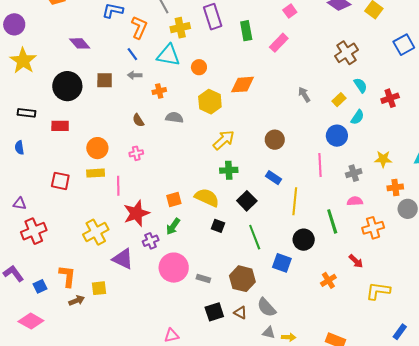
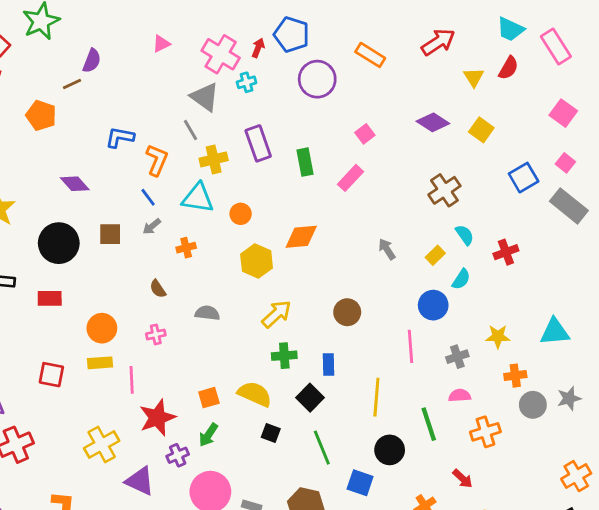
gray arrow: (135, 75) -> (152, 226), turned -40
gray semicircle: (174, 117) -> (207, 313), moved
blue rectangle: (274, 178) -> (328, 365), moved, turned 56

